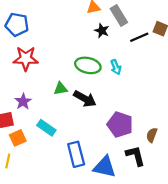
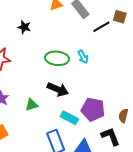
black star: (102, 31) -> (24, 27), moved
green triangle: (61, 89) -> (32, 105), moved
cyan rectangle: (46, 128) -> (69, 118), moved

